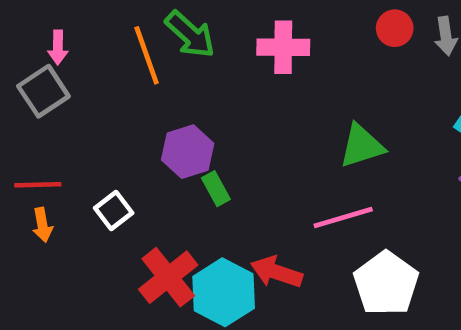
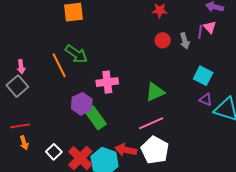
pink cross: (283, 47) -> (107, 82), moved
green rectangle: (216, 189) -> (96, 118), size x1.6
white square: (114, 210) -> (54, 152), moved
white pentagon: (386, 283) -> (155, 150), moved

